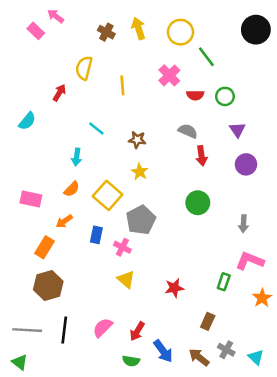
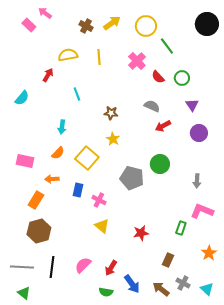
yellow arrow: (138, 28) -> (112, 23), turned 72
yellow semicircle: (84, 68) -> (68, 55), turned 66
yellow line: (122, 85) -> (99, 57), moved
red semicircle: (195, 95) -> (158, 77), turned 48
cyan line: (96, 129) -> (77, 94), moved, turned 32
red arrow: (201, 156) -> (163, 126), turned 70
gray pentagon: (141, 220) -> (132, 178), moved, turned -30
orange arrow: (64, 221) -> (52, 179), turned 32
orange star: (262, 298) -> (209, 253), moved
green triangle: (20, 362) -> (24, 293), moved

